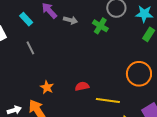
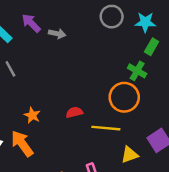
green cross: (100, 26) -> (137, 71), moved
orange circle: (139, 74) -> (124, 97), moved

